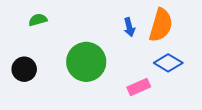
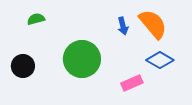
orange semicircle: (161, 25) -> (153, 24), turned -56

